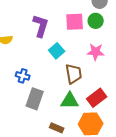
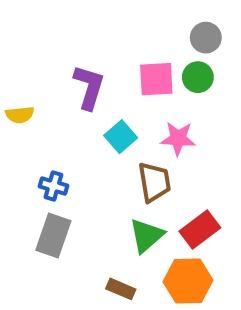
pink star: (96, 52) -> (178, 139), moved
gray rectangle: (35, 99) -> (53, 235), moved
green triangle: (70, 101) -> (146, 235), turned -42

